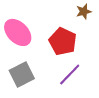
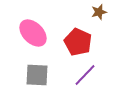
gray square: (22, 74) -> (37, 75), turned 30

